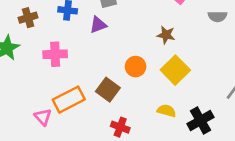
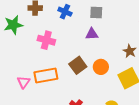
purple triangle: (98, 25) -> (92, 34), moved
brown square: (108, 90) -> (78, 65), moved

